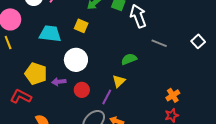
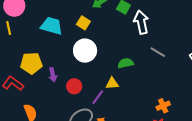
white circle: (76, 60) -> (85, 51), moved
yellow pentagon: (36, 74) -> (31, 63), turned -30
yellow triangle: (119, 81) -> (112, 83), turned 32
purple arrow: (59, 82) -> (53, 75), turned -104

